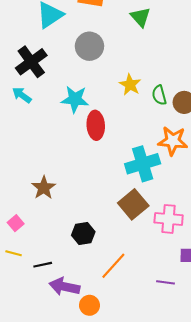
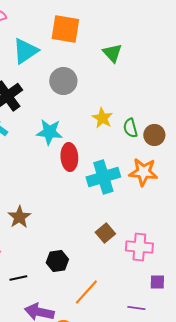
cyan cross: (143, 164) -> (103, 177), moved
brown square: (133, 204) -> (105, 233), size x0.7
black line: (43, 265) -> (18, 278), moved

